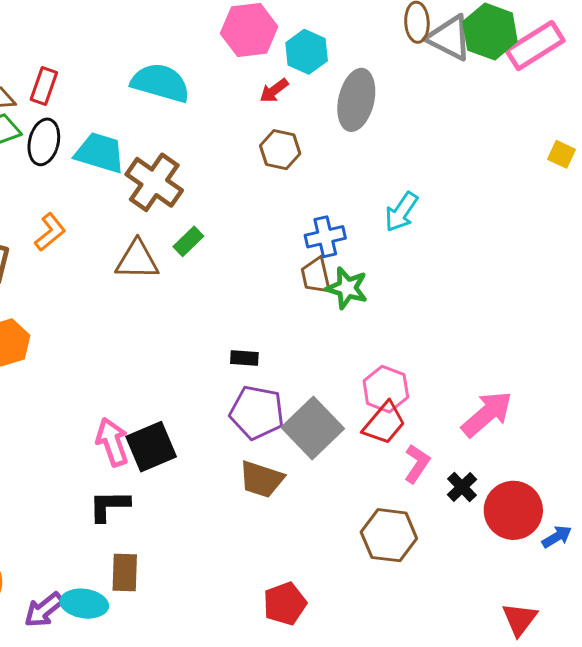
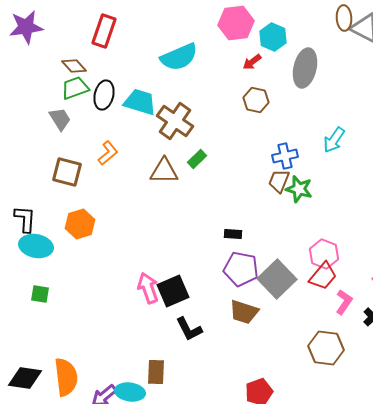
cyan semicircle: (160, 83) -> (179, 57), turned 141
red rectangle: (44, 86) -> (104, 31), moved, size x1.4
brown trapezoid: (316, 276) -> (279, 181), turned 35
black L-shape: (109, 506) -> (189, 329), moved, turned -116

